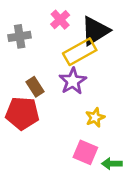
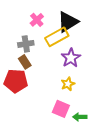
pink cross: (60, 20) -> (37, 20), moved
gray cross: (20, 36) -> (26, 44), moved
purple star: (73, 81) -> (71, 58), moved

